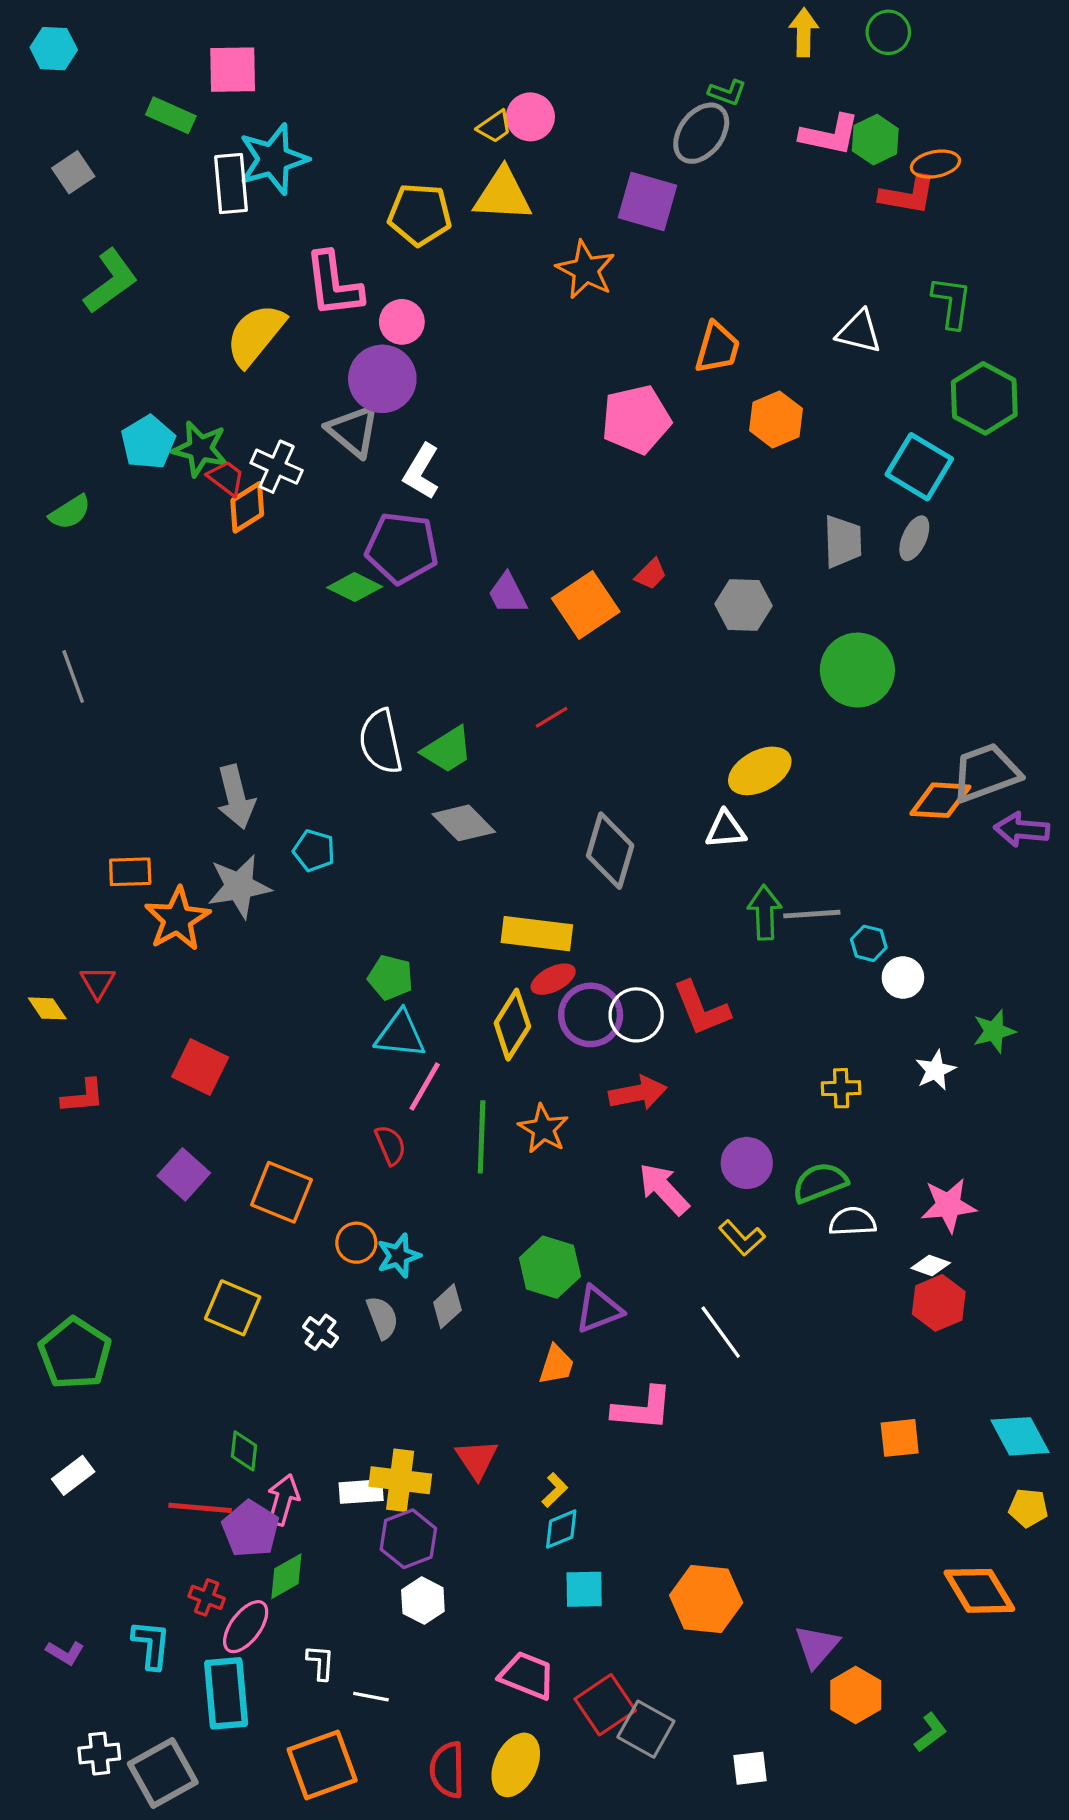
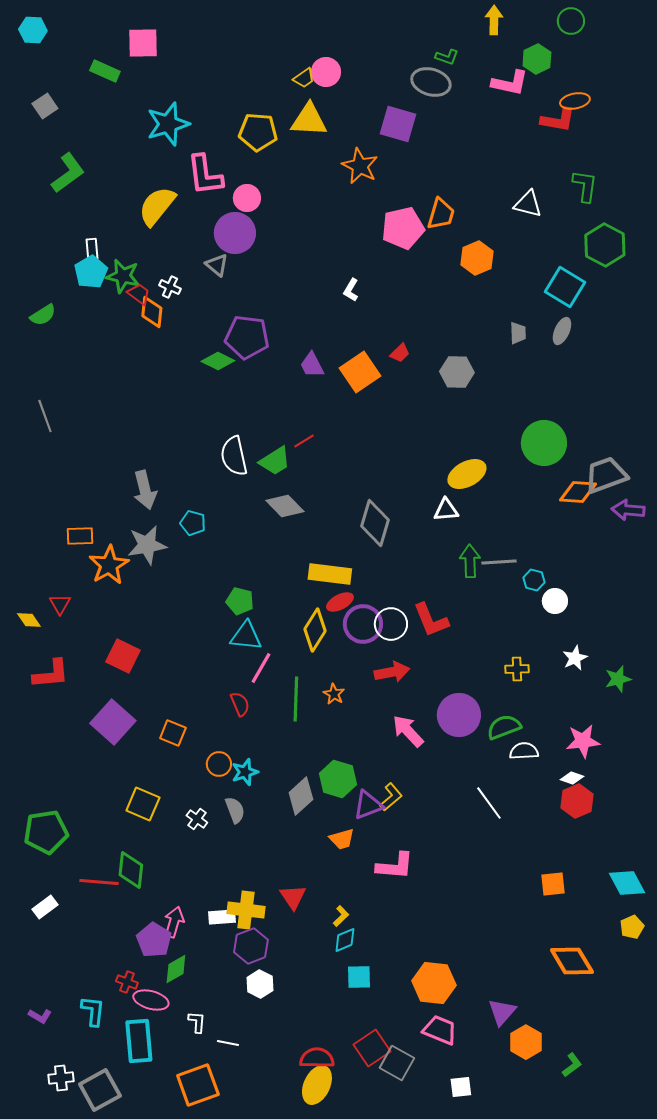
green circle: (888, 32) -> (571, 21), moved
gray ellipse: (701, 133) -> (431, 82), turned 69
green hexagon: (875, 140) -> (537, 59), moved
cyan star: (273, 159) -> (168, 124), moved
white rectangle: (231, 184) -> (92, 249), moved, size x0.6
pink pentagon: (636, 419) -> (403, 228), moved
gray triangle: (353, 431) -> (217, 265), size x0.7
white cross: (277, 467) -> (170, 287), size x0.7
white L-shape: (421, 472) -> (351, 290), moved, size x0.7
orange diamond: (247, 507) -> (152, 312), turned -52
gray trapezoid: (843, 542) -> (518, 333), size x0.7
green circle: (857, 670) -> (544, 443), moved
red line: (552, 717) -> (304, 441), moved
green star: (994, 1031) -> (618, 679), moved
red L-shape: (83, 1096) -> (51, 674), size x1.4
orange star: (543, 1129) -> (334, 694), size x0.7
purple circle: (747, 1163) -> (459, 715), size x1.4
purple square: (184, 1174) -> (113, 722), size x1.4
orange square: (281, 1192) -> (173, 733), size x0.7
yellow L-shape: (742, 1238) -> (391, 797), moved, turned -88
gray diamond: (447, 1306) -> (301, 796), moved, size x1.4
white line: (721, 1332) -> (489, 803), moved
green pentagon: (75, 1353) -> (46, 832), turned 30
orange trapezoid: (556, 1365) -> (342, 839), turned 56
green diamond: (244, 1451) -> (131, 870), moved, size x1.5
red line: (200, 1508) -> (99, 882), moved
yellow pentagon: (1028, 1508) -> (632, 927), turned -30
orange diamond: (979, 1591) -> (572, 961), moved
pink ellipse: (246, 1627) -> (151, 1000), turned 68
pink trapezoid: (527, 1675) -> (440, 1030), moved
red semicircle: (447, 1770) -> (317, 1058), moved, turned 92

